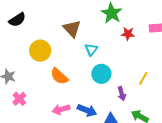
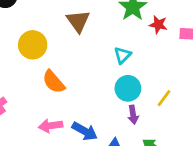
red star: (128, 34) -> (158, 25), moved
cyan triangle: (91, 49) -> (122, 55), moved
cyan circle: (101, 74) -> (128, 88), moved

